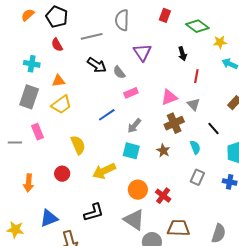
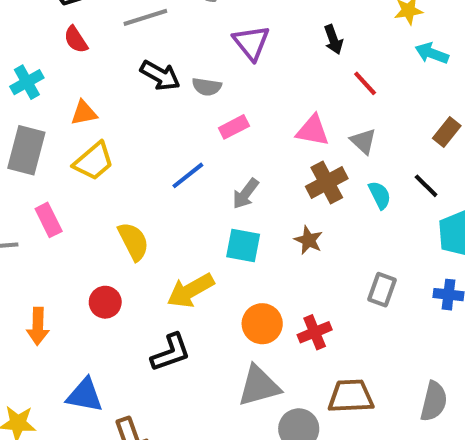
cyan cross: (32, 64) -> (27, 82), turned -35
gray semicircle: (119, 72) -> (207, 87), turned -40
red line: (196, 76) -> (365, 83), turned -48
pink triangle: (169, 97) -> (313, 131), turned 36
black line: (213, 129) -> (426, 186), moved
cyan semicircle: (195, 147) -> (380, 195), moved
red cross: (163, 196) -> (315, 332), turned 35
black L-shape: (94, 212) -> (171, 353), moved
blue triangle: (49, 218) -> (85, 395), turned 36
gray triangle: (134, 220) -> (259, 386), turned -45

